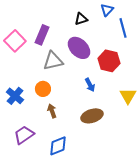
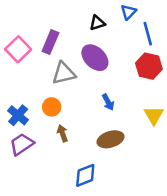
red hexagon: (109, 61) -> (149, 66), moved
purple trapezoid: (24, 135) -> (22, 144), moved
blue diamond: (58, 146) -> (85, 175), moved

